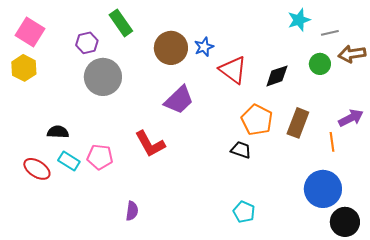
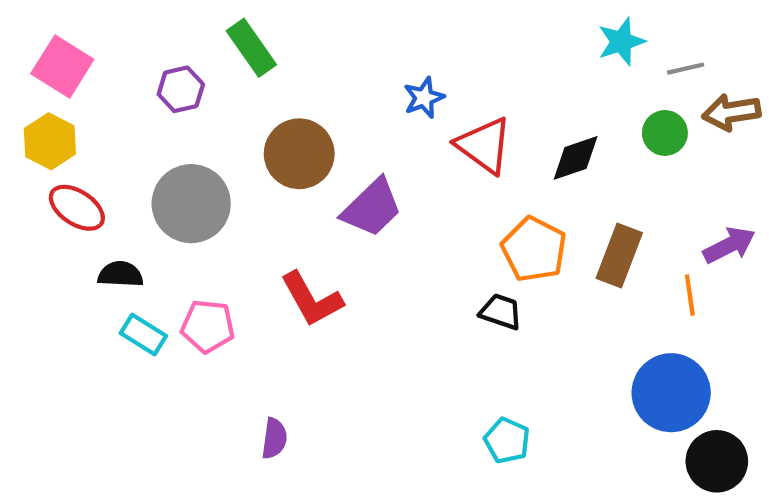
brown circle: (171, 48) -> (299, 154), moved
gray circle: (103, 77) -> (191, 204), moved
red ellipse: (37, 169) -> (77, 208), moved

